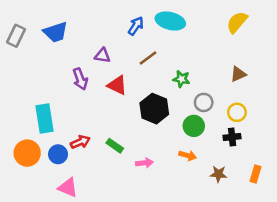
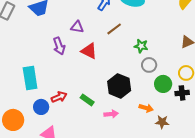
gray circle: (204, 102) -> (149, 65), moved
black hexagon: (154, 109) -> (119, 86), moved
green circle: (194, 126) -> (163, 84), moved
orange circle: (27, 153) -> (13, 120), moved
brown star: (218, 174) -> (162, 122), moved

